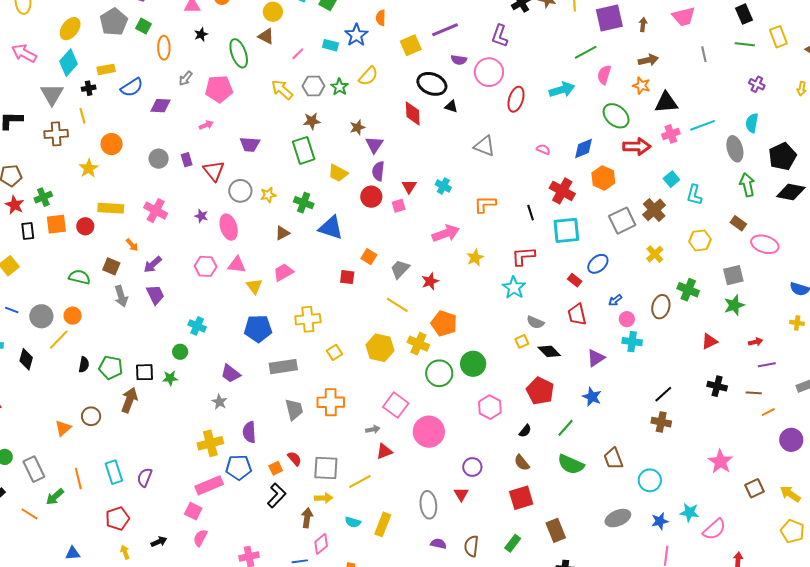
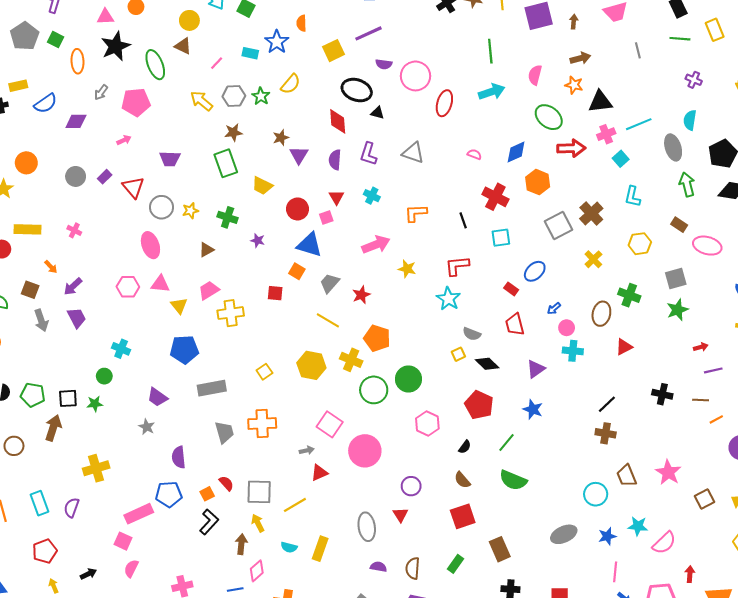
black star: (201, 34) -> (116, 46), size x2.0
purple L-shape: (500, 36) -> (368, 154), moved
green line: (586, 52) -> (490, 51), moved, turned -65
purple rectangle: (187, 160) -> (105, 177), turned 64
purple semicircle: (378, 171) -> (335, 160), moved
cyan square: (671, 179) -> (621, 159), moved
pink cross: (156, 211) -> (74, 230), size x0.6
purple star: (201, 216) -> (258, 240), moved
blue triangle: (331, 228) -> (309, 245), moved
cyan square: (566, 230) -> (501, 238), size x0.7
yellow star: (475, 258) -> (407, 269), turned -30
yellow cross: (308, 319) -> (231, 313), moved
red triangle: (709, 341) -> (624, 347), moved
yellow cross: (210, 443) -> (96, 468), moved
brown trapezoid: (613, 459) -> (627, 476), moved
yellow arrow: (324, 498) -> (258, 523), turned -114

